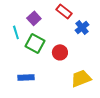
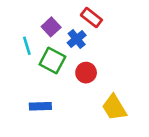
blue cross: (82, 27) -> (77, 39), moved
yellow trapezoid: (81, 78) -> (114, 108), turned -100

